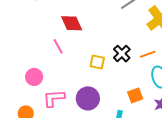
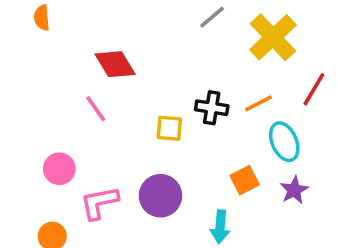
black cross: (122, 54) -> (212, 108), turned -30

